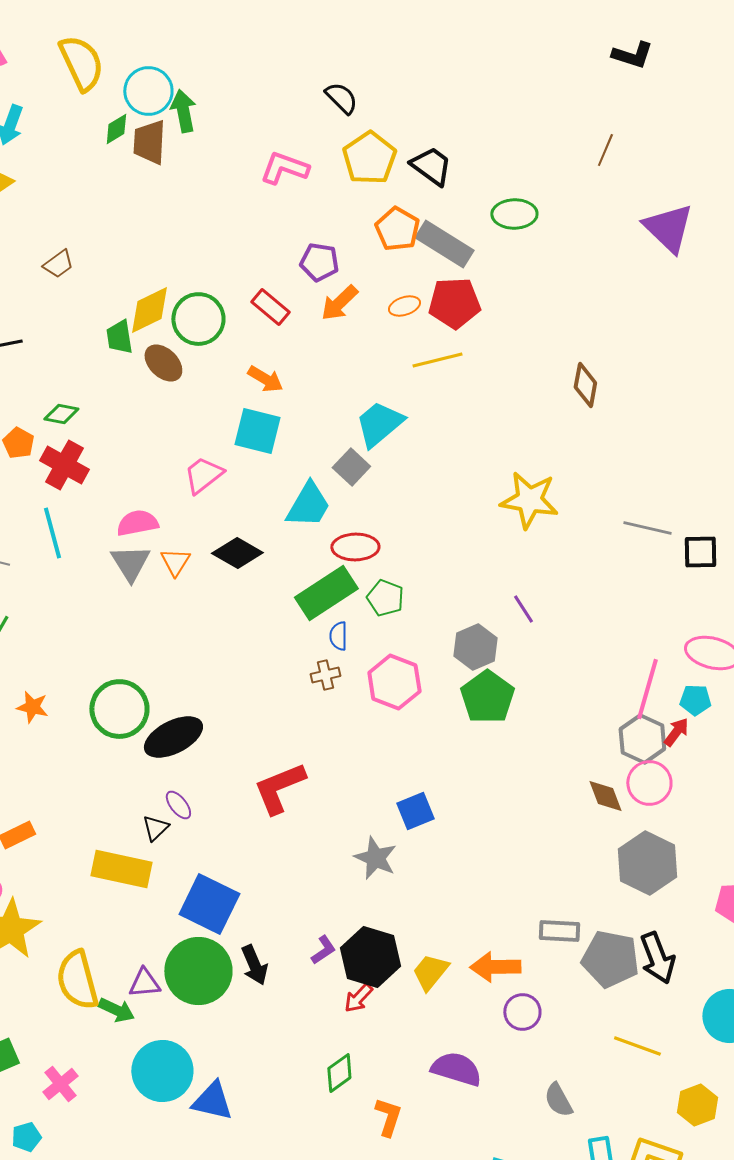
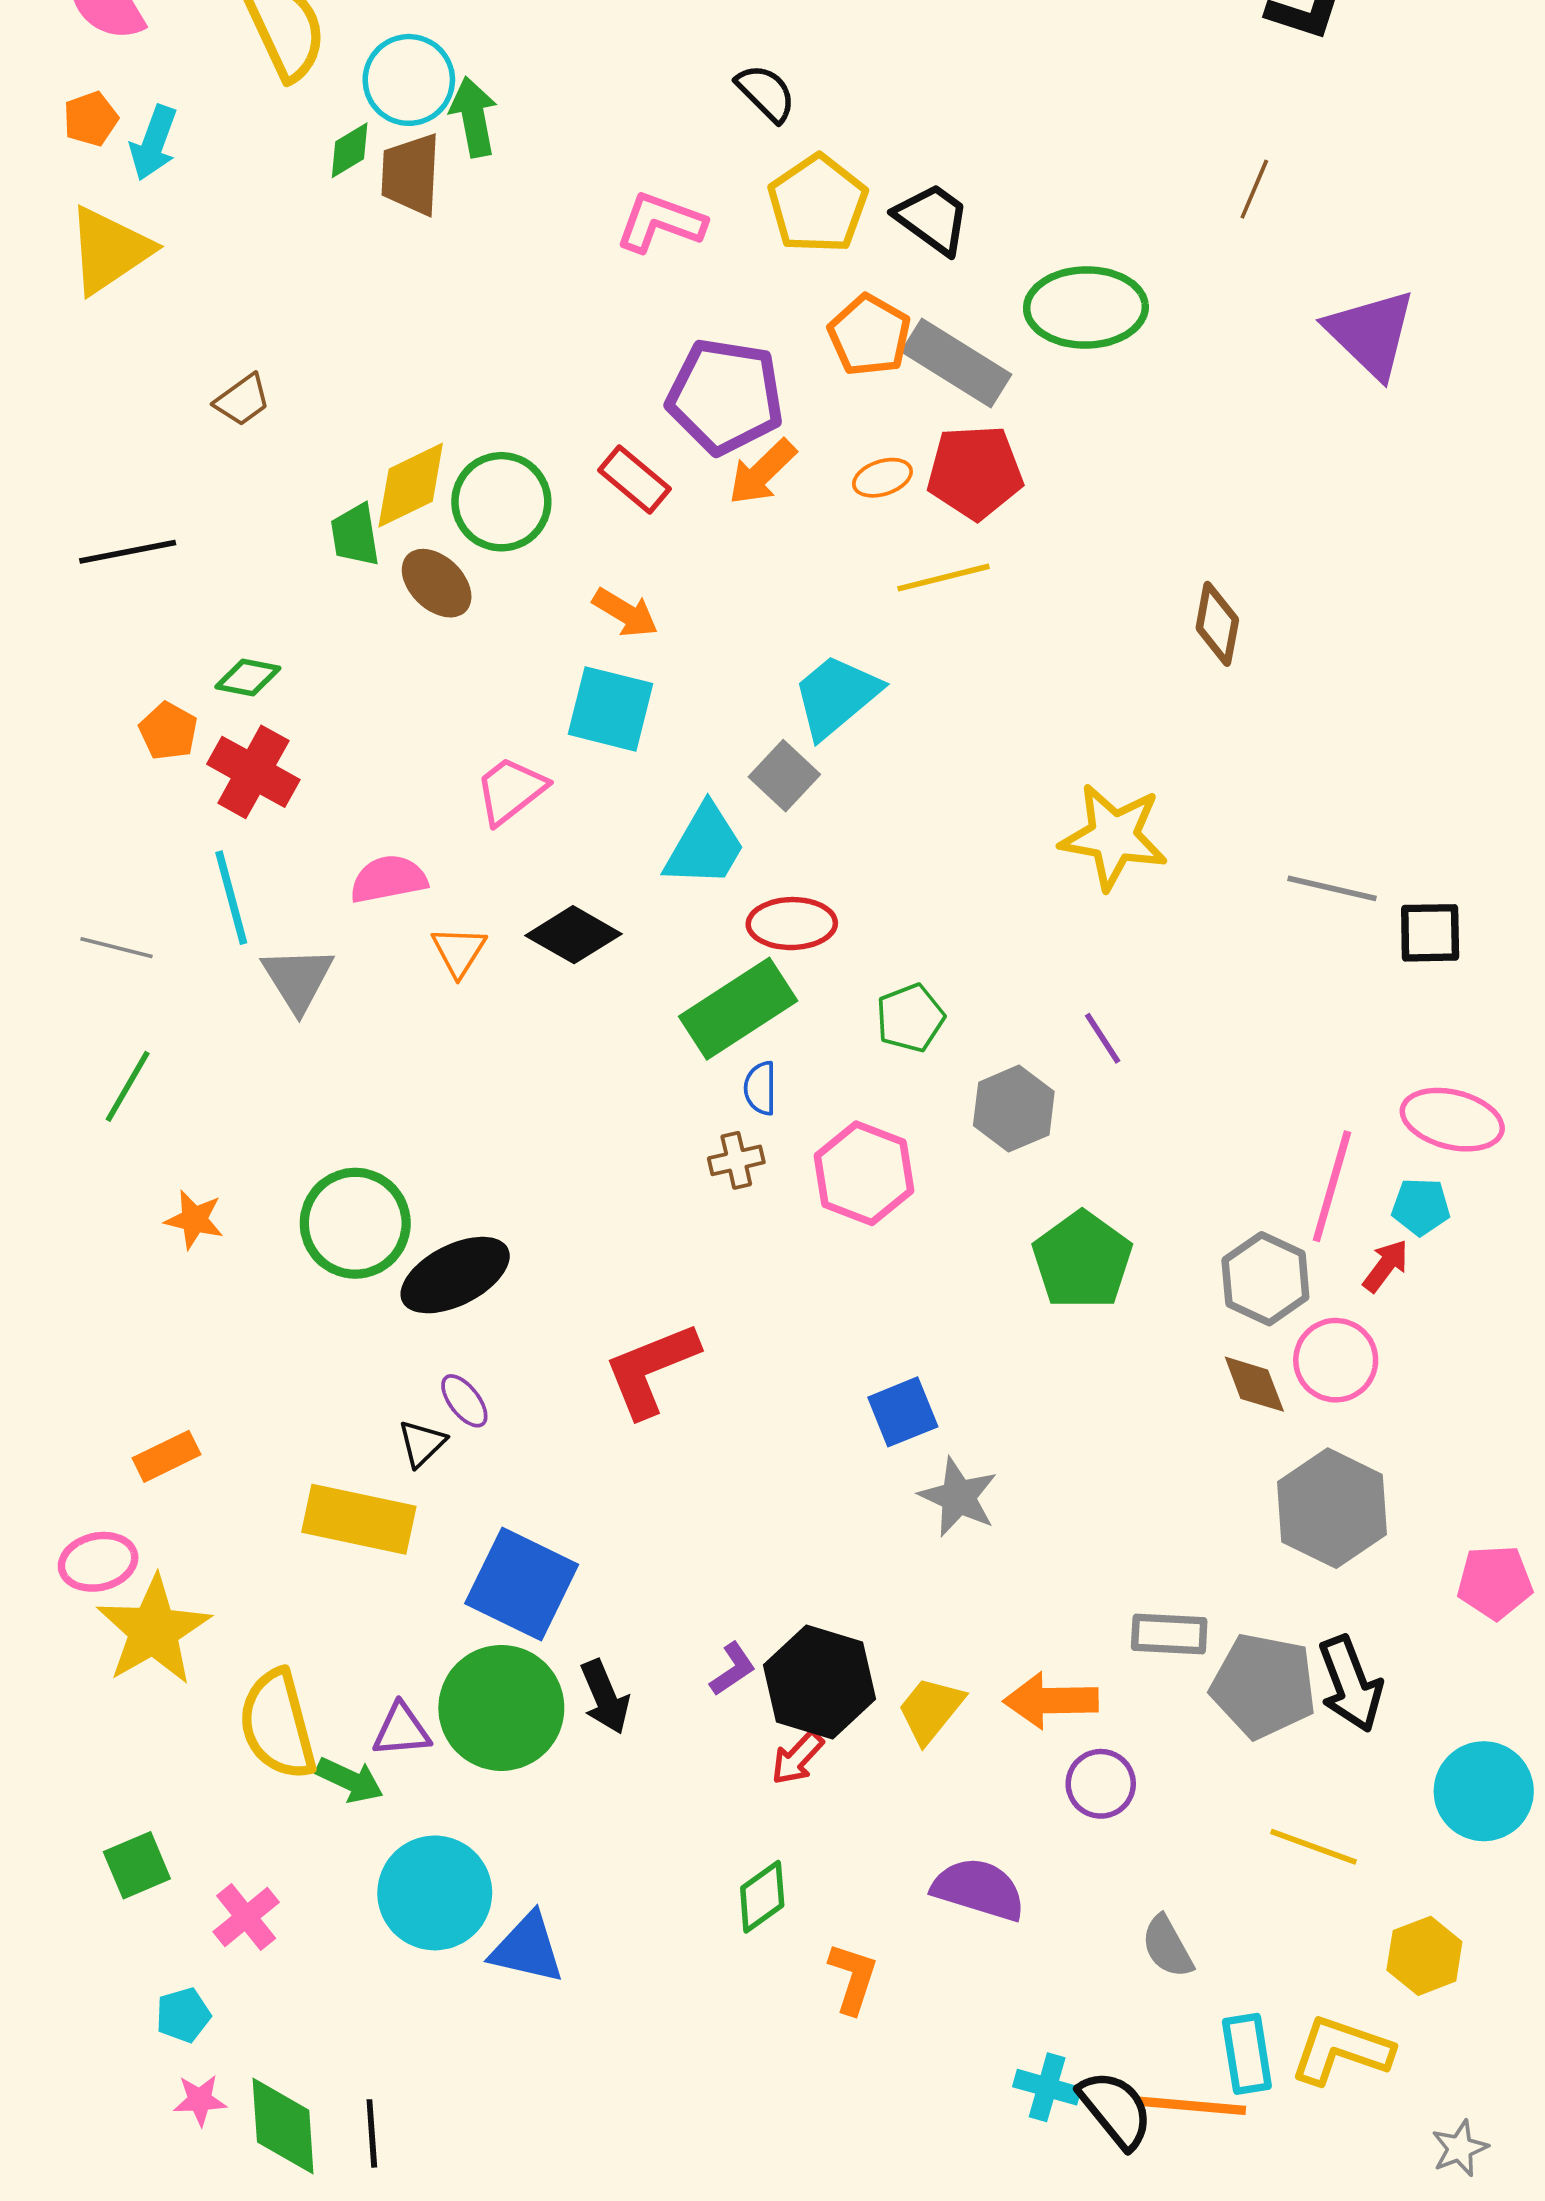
green ellipse: (514, 214) -> (1086, 307), size x1.4
purple pentagon: (319, 262) -> (725, 396), size x1.6
gray triangle: (130, 563) -> (298, 979), moved
green pentagon: (385, 598) -> (910, 1018), moved, turned 30
green pentagon: (487, 697) -> (1082, 1260), moved
gray hexagon: (642, 739) -> (1265, 1279), moved
gray star: (375, 858) -> (958, 1497), moved

